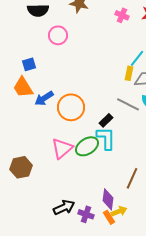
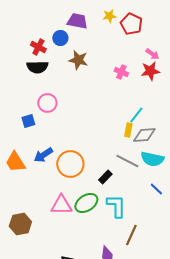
pink circle: (58, 35) -> (47, 103), moved
orange trapezoid: (23, 87) -> (15, 162), moved
cyan L-shape: (106, 138) -> (116, 206), moved
pink triangle: (62, 148) -> (61, 205), turned 40

